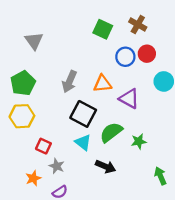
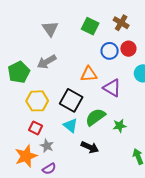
gray triangle: (34, 41) -> (50, 29), moved
gray arrow: (69, 82) -> (47, 62), moved, turned 36
yellow hexagon: (22, 116) -> (37, 101), moved
orange star: (33, 178) -> (26, 156), size x1.6

